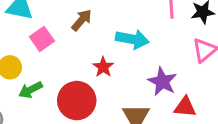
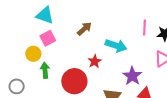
pink square: (42, 39) -> (48, 38), moved
green arrow: (31, 90) -> (45, 70), turned 105

